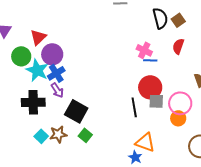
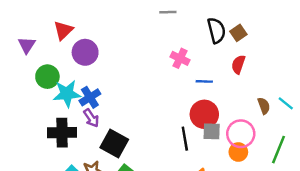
red triangle: (38, 37) -> (63, 30), moved
pink cross: (144, 50) -> (180, 58), moved
purple circle: (52, 54) -> (85, 52), moved
cyan star: (37, 70) -> (67, 94), turned -30

